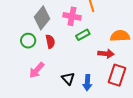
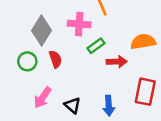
red arrow: (106, 54) -> (117, 62), moved
black triangle: (68, 79) -> (72, 105), moved

